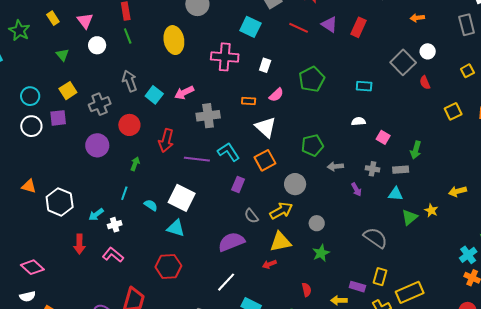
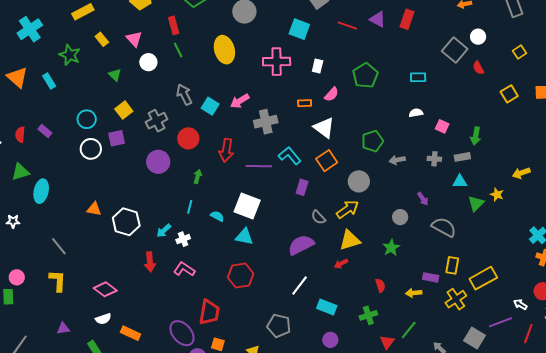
purple arrow: (356, 190) -> (423, 199), moved
gray circle: (317, 223) -> (400, 217), moved

